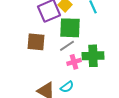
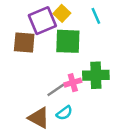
brown square: (36, 42) -> (24, 43), moved
gray line: (67, 46) -> (56, 90), moved

